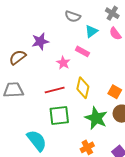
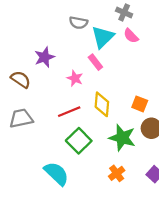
cyan triangle: (91, 31) -> (103, 37), size x1.5
pink rectangle: (82, 51) -> (95, 62), turned 32
brown semicircle: (18, 57) -> (21, 79), turned 78
green square: (59, 116) -> (79, 141), turned -30

